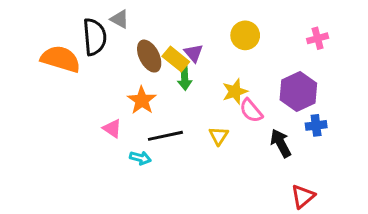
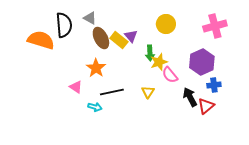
gray triangle: (120, 19) -> (90, 18), moved
pink cross: (318, 38) -> (215, 26), size x1.6
green arrow: (185, 78) -> (150, 53), moved
red triangle: (303, 196) -> (206, 106), moved

